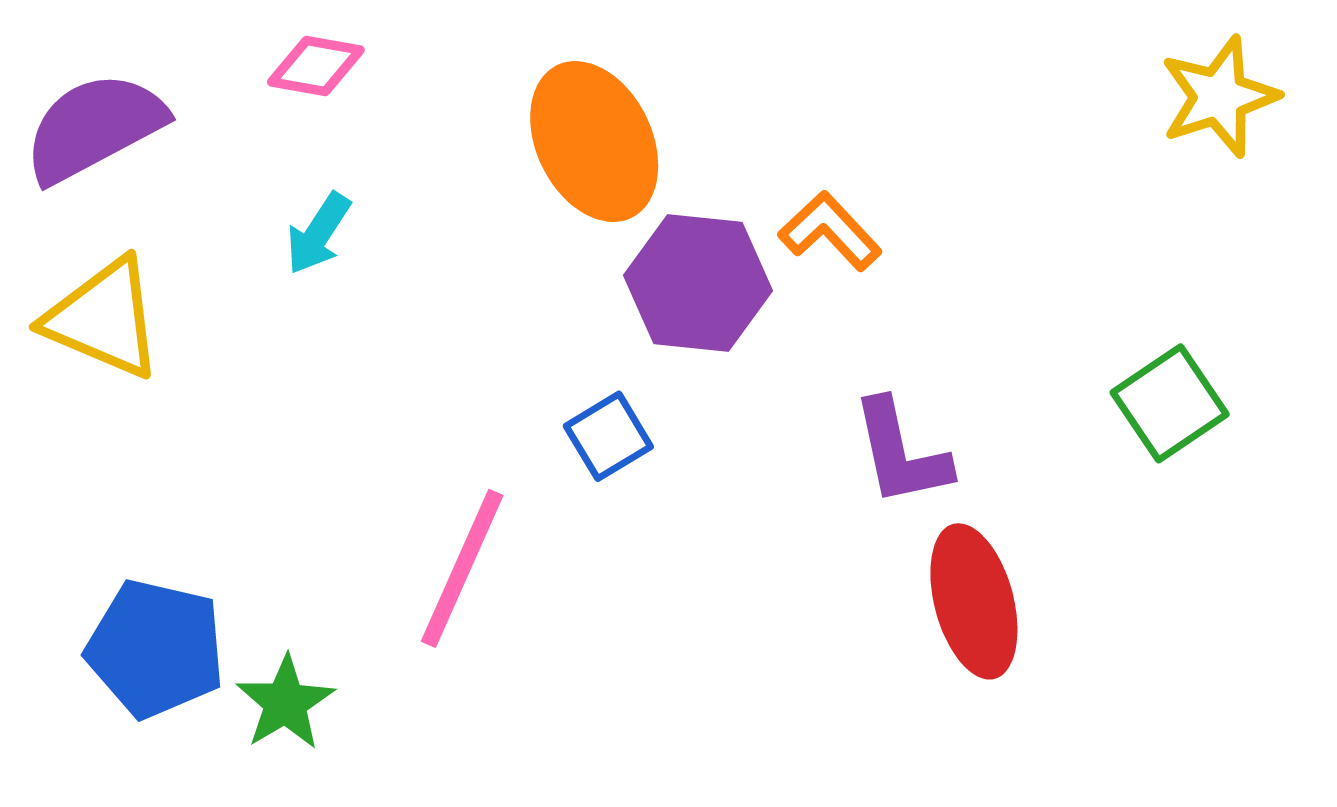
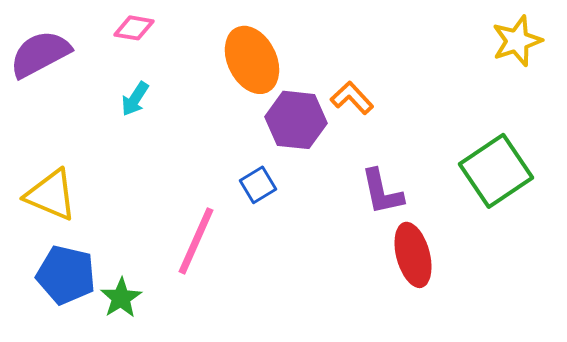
yellow triangle: (104, 318) -> (51, 195), moved
green square: (1170, 403) -> (496, 171), size x1.5

